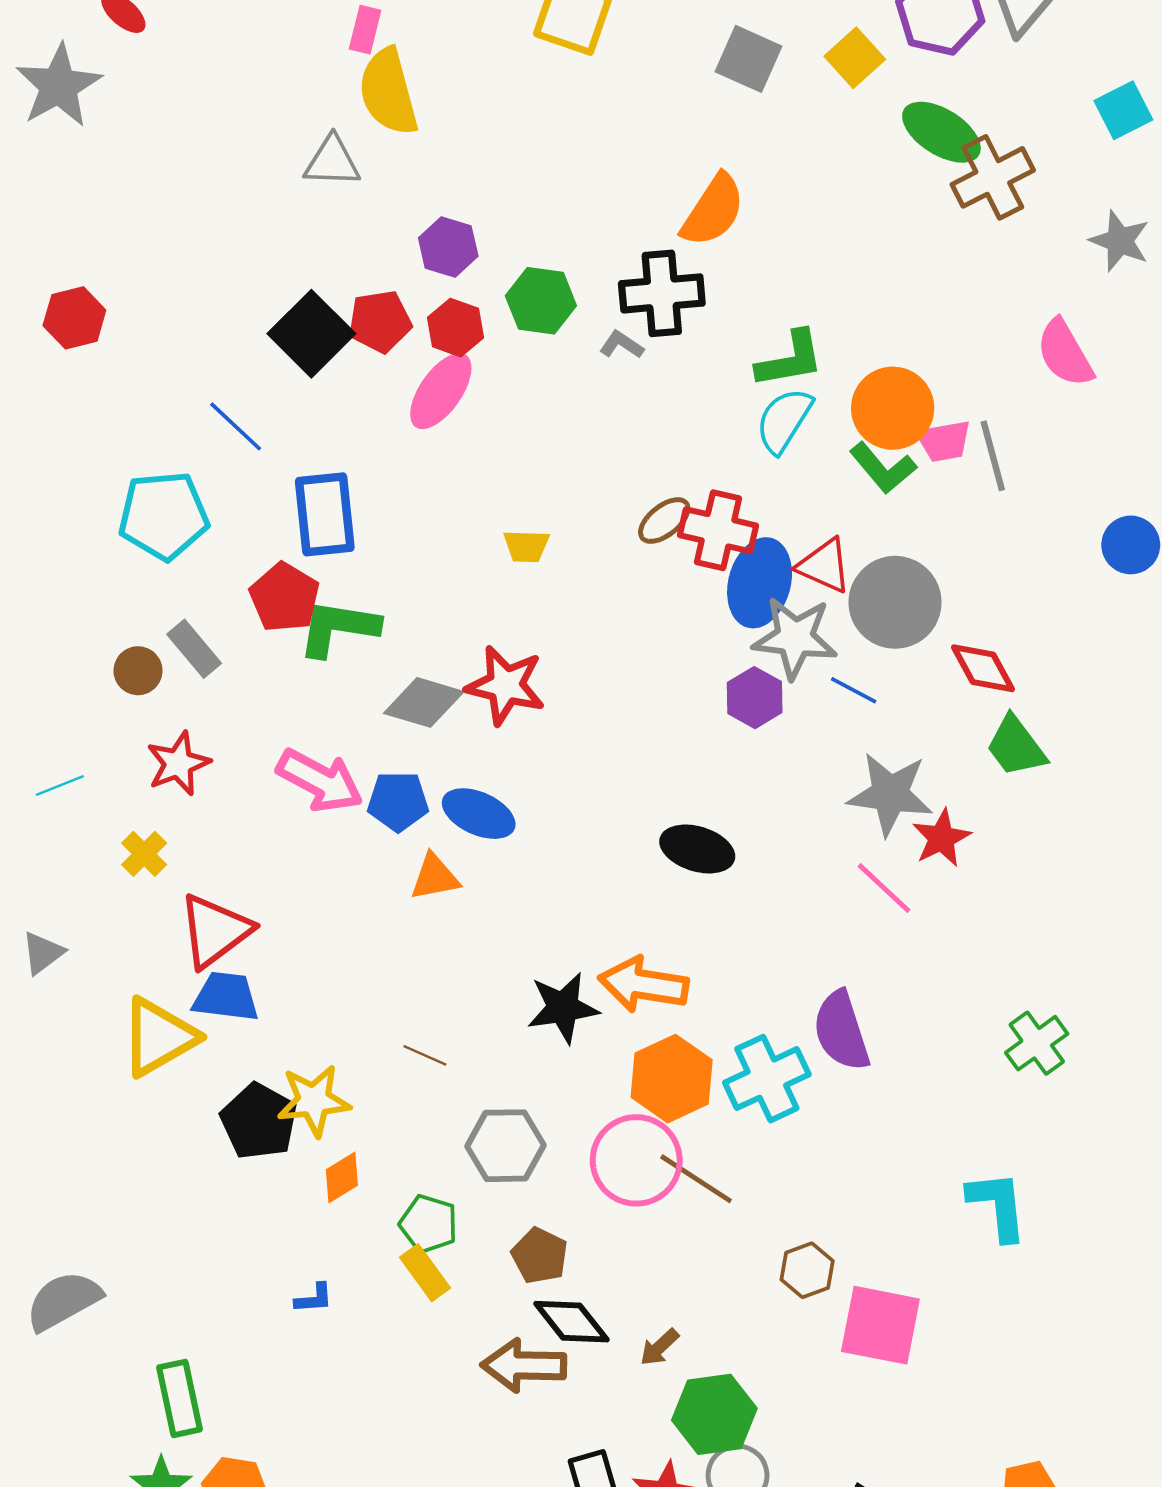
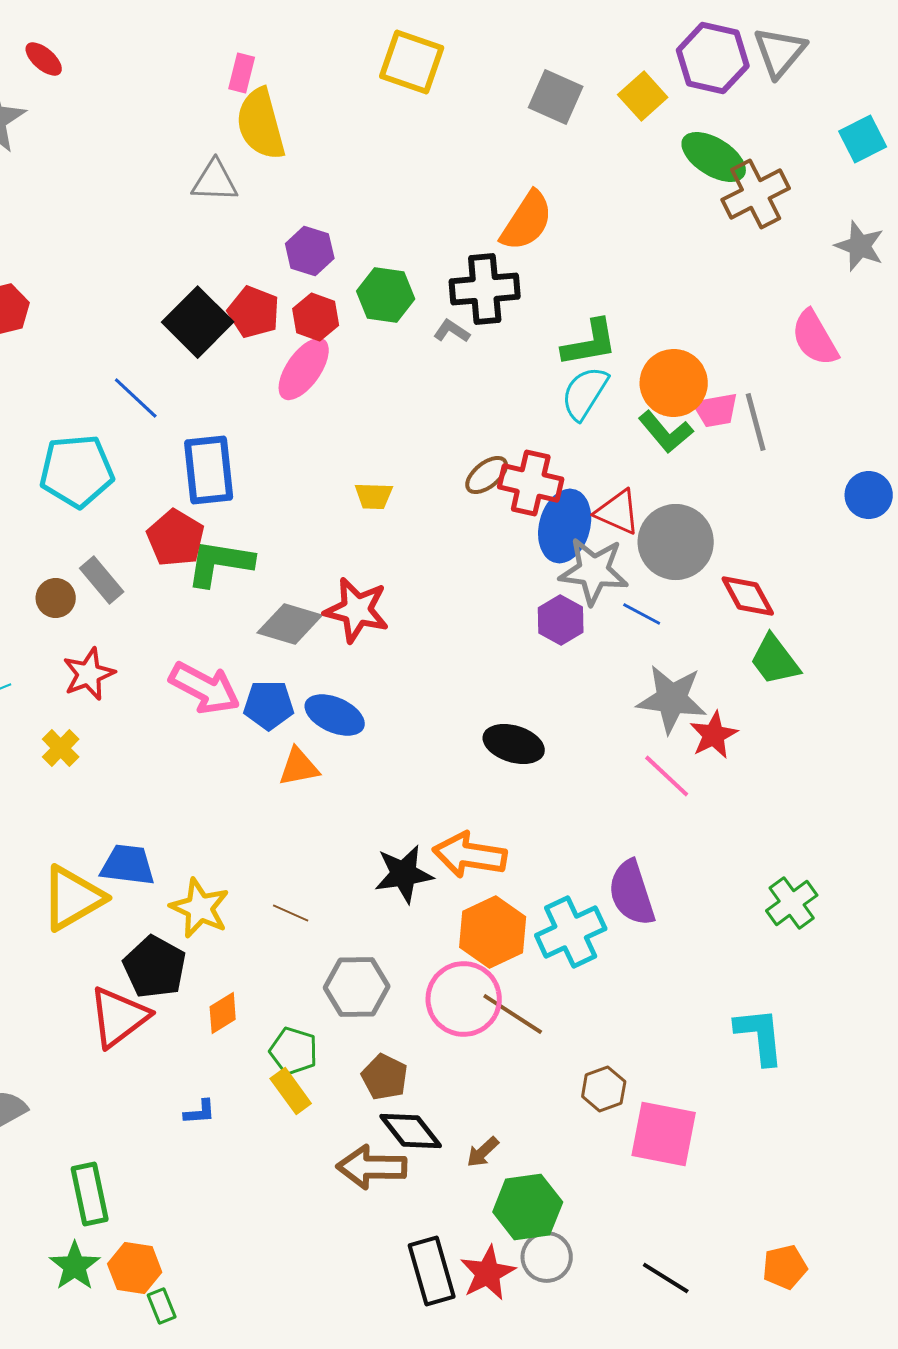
red pentagon: (380, 321) -> (254, 312), turned 30
red triangle: (215, 931) -> (119, 1017), moved
yellow star: (314, 1101) -> (200, 908), moved, turned 30

